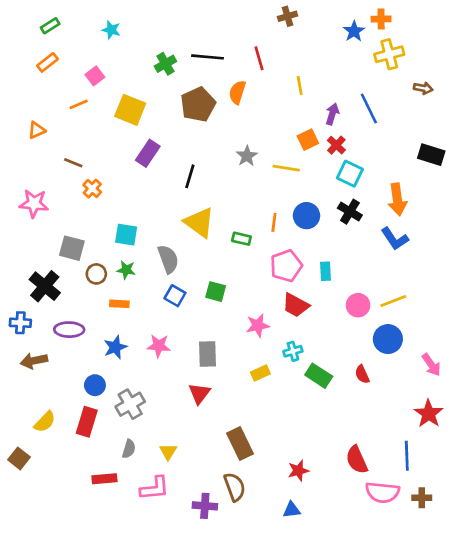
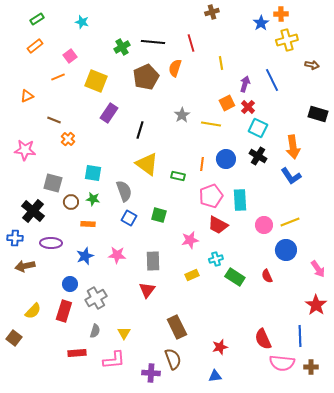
cyan rectangle: (325, 271) -> (240, 200), size x1.5

